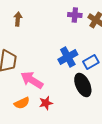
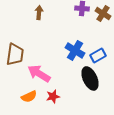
brown arrow: (18, 19) -> (39, 12), moved
blue cross: (68, 57) -> (75, 50), turned -30

